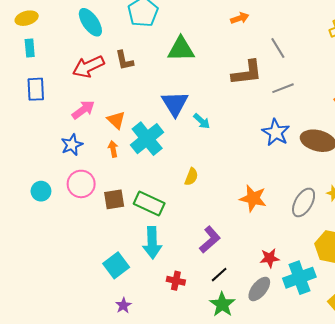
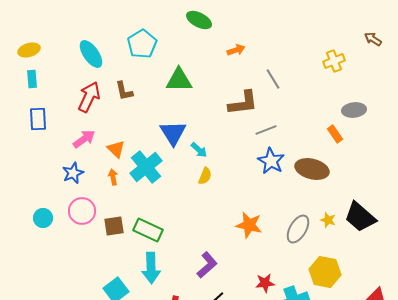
red arrow: (88, 67) -> (89, 97), turned 140
gray line: (283, 88) -> (266, 130), moved
yellow semicircle: (191, 177) -> (205, 176), moved

